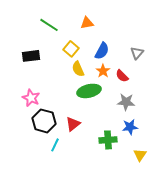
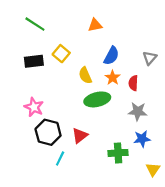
green line: (49, 25) -> (35, 24), moved
yellow square: (71, 49) -> (61, 54), moved
red semicircle: (122, 76) -> (133, 83), turned 48

